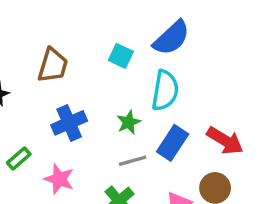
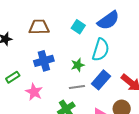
brown trapezoid: (53, 65) -> (39, 27), turned -115

